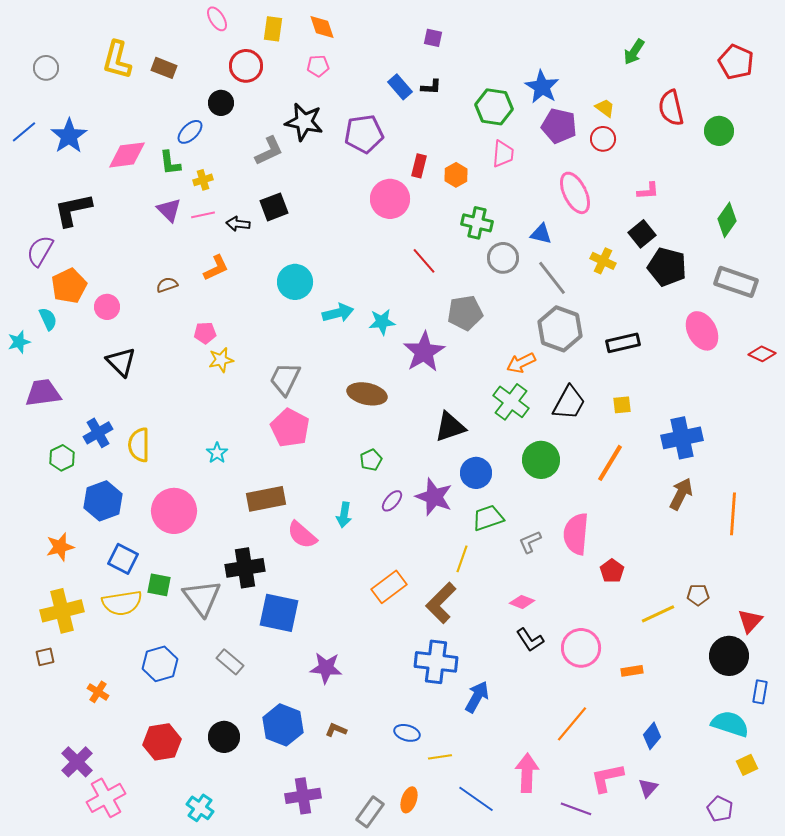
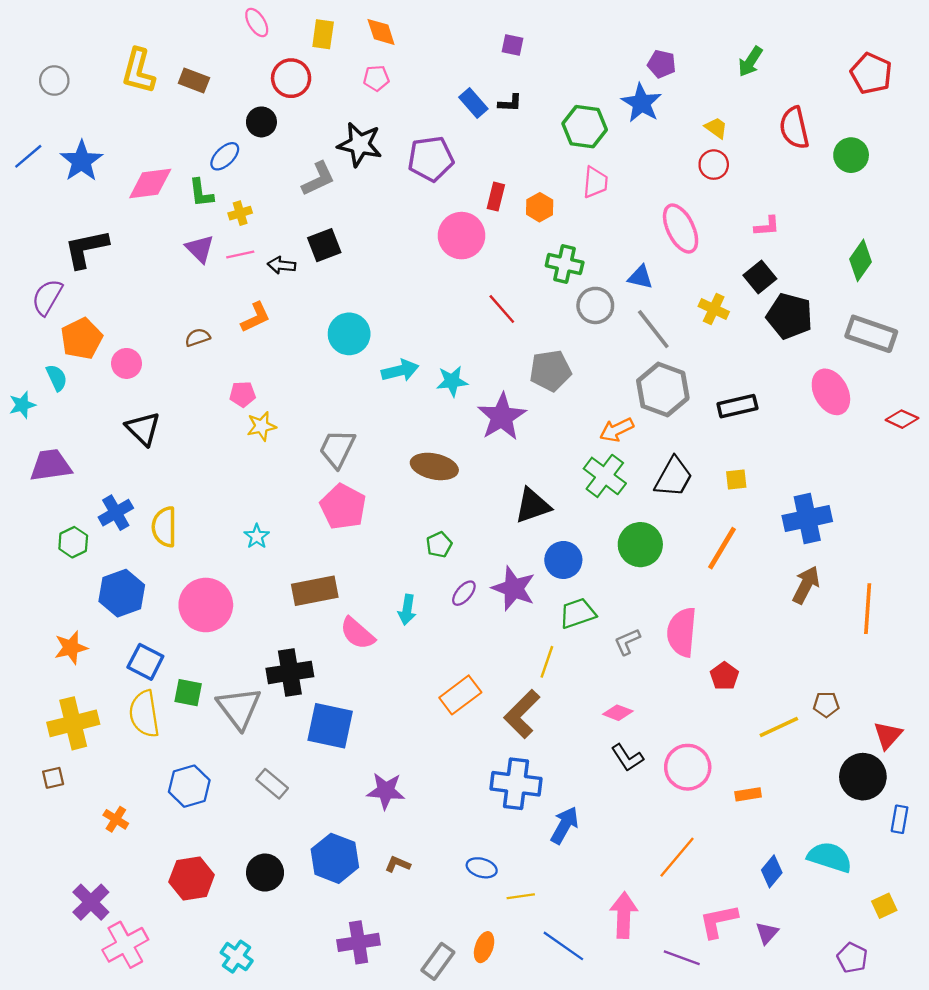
purple pentagon: (559, 126) -> (662, 64), moved, size x0.7
yellow semicircle: (122, 603) -> (144, 714), turned 90
cyan semicircle: (730, 724) -> (830, 857), moved

